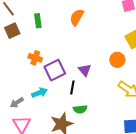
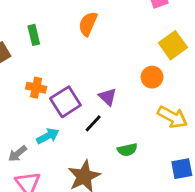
black line: (72, 87) -> (93, 123), turned 40
green semicircle: (80, 109) -> (127, 150), moved

